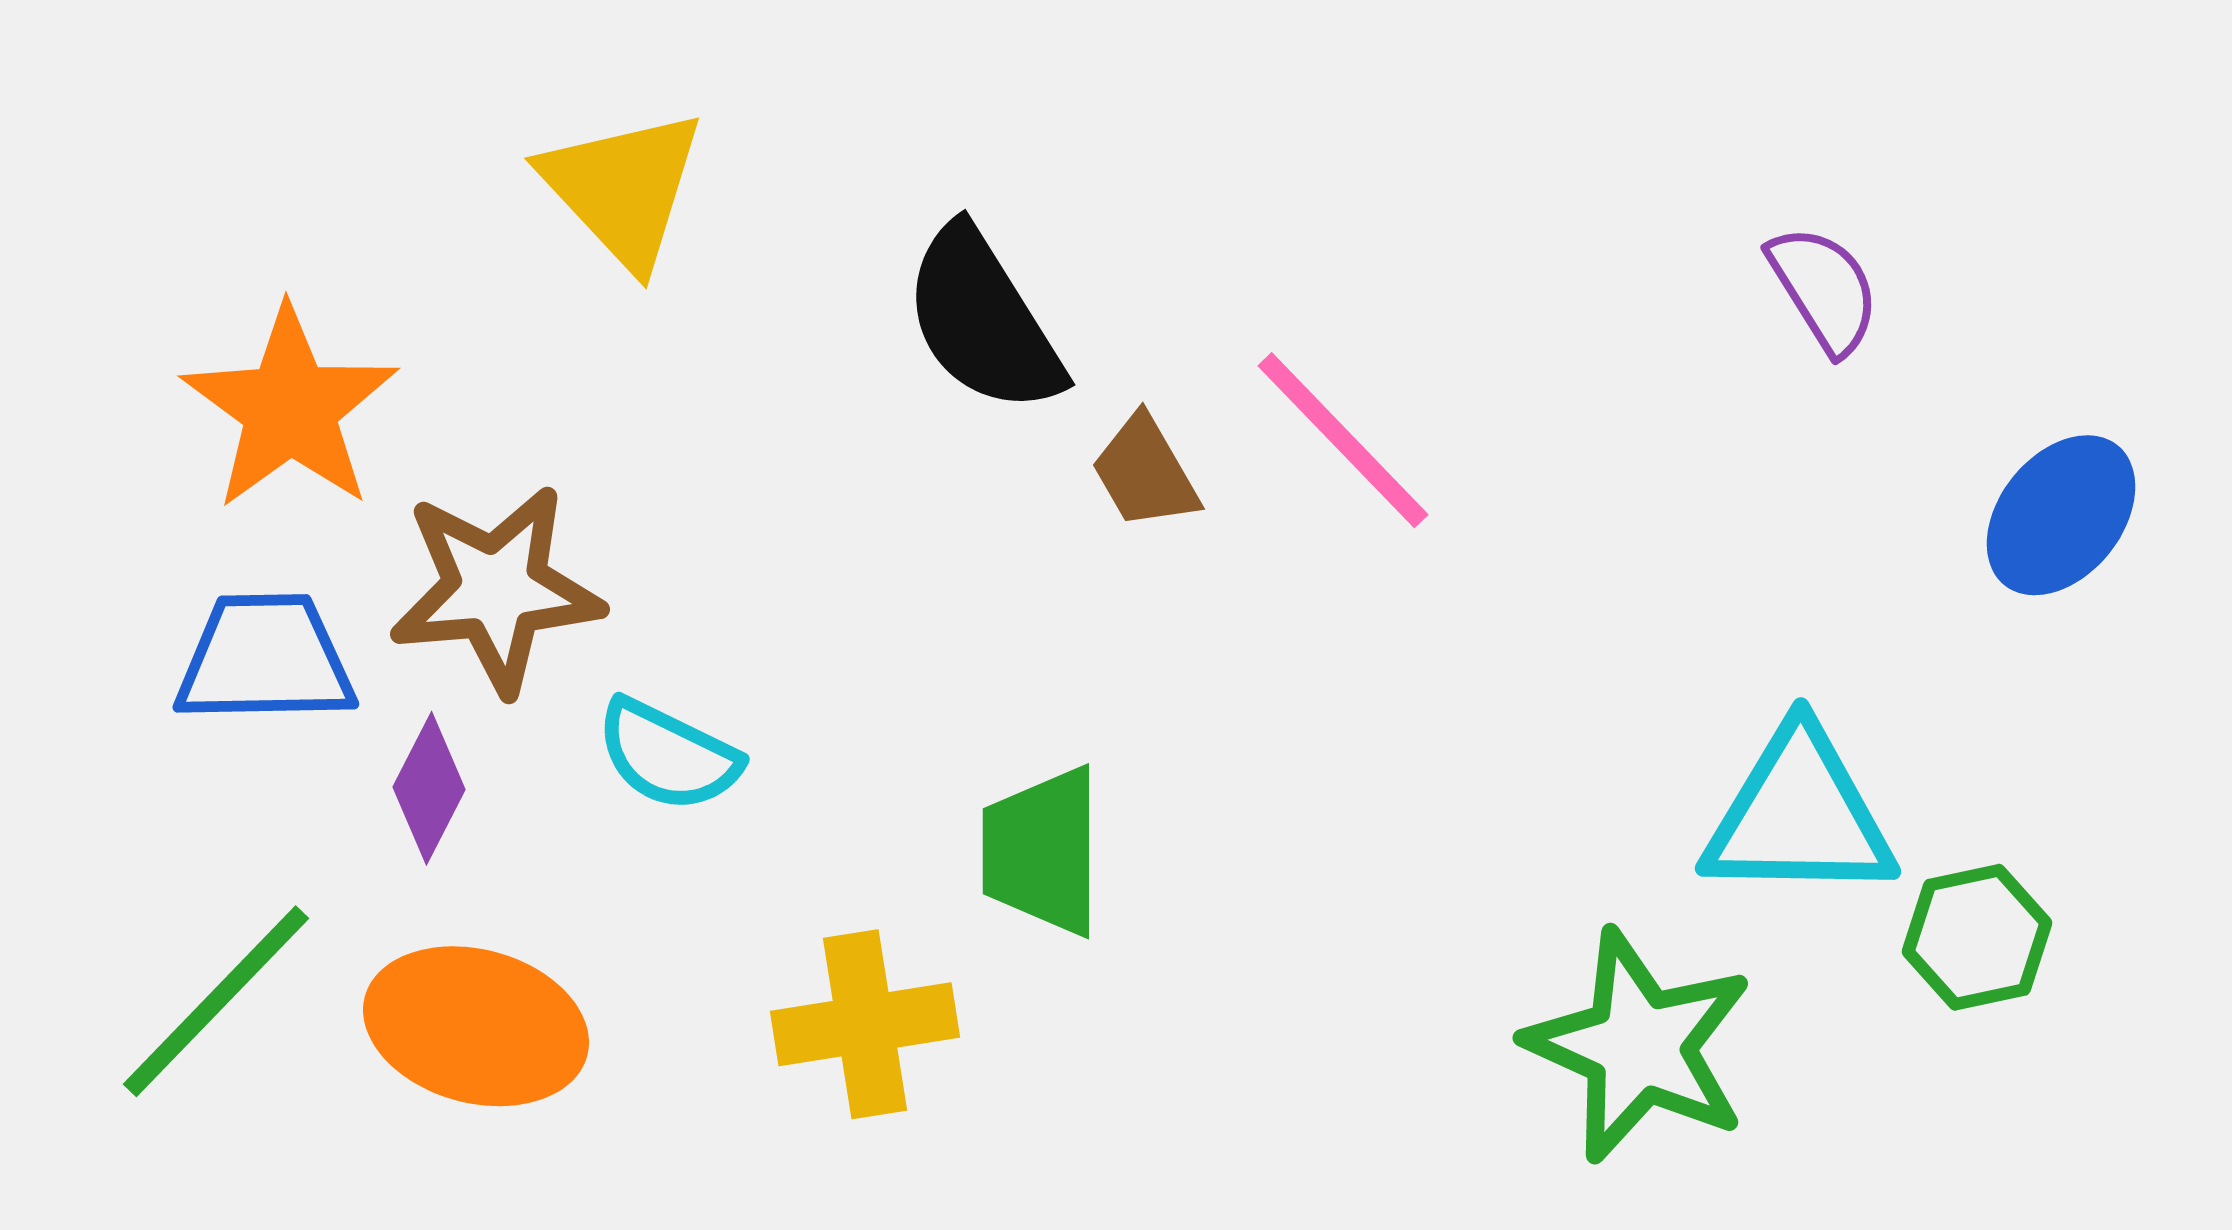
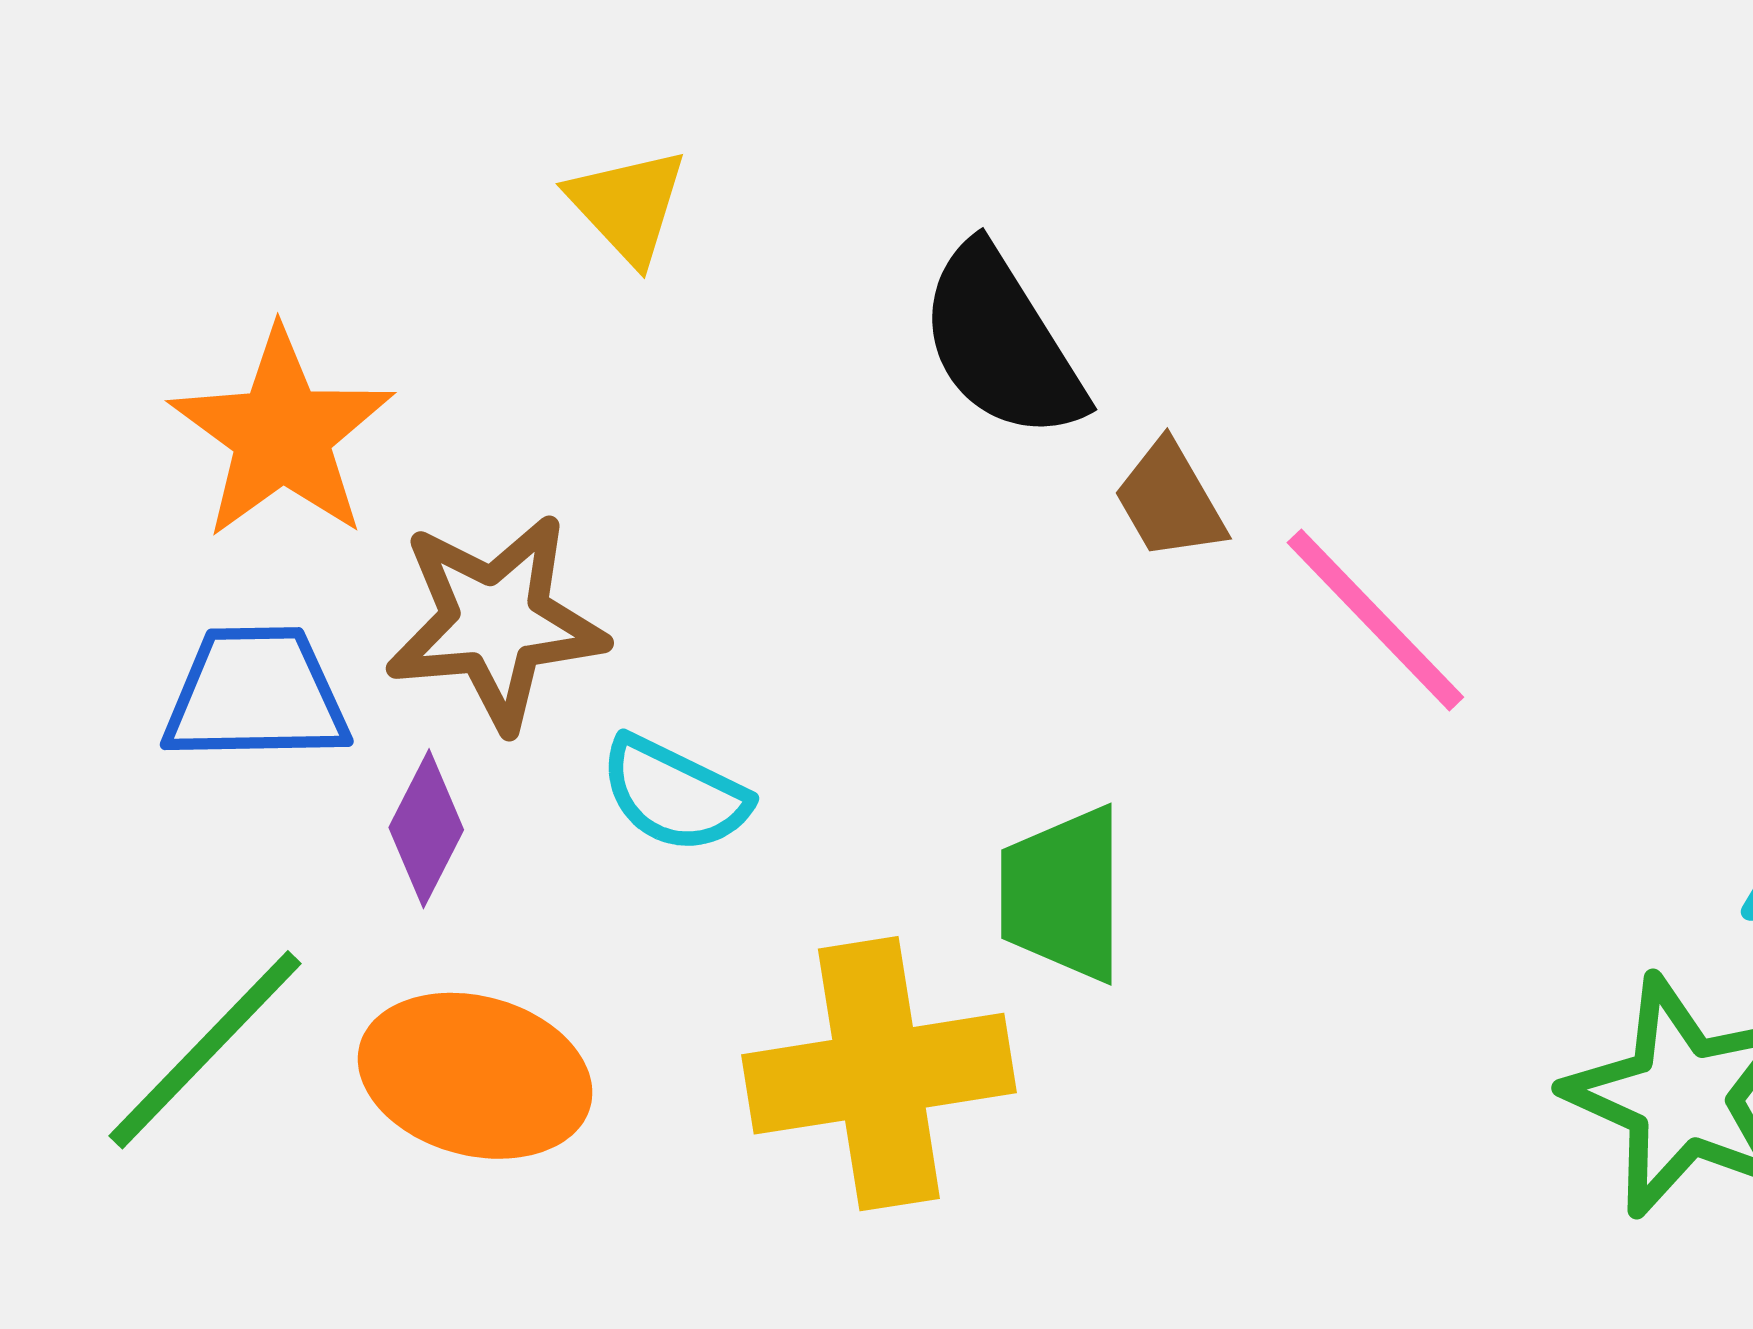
yellow triangle: (623, 188) -> (628, 206), size x0.7
pink line: (1343, 440) -> (1375, 620), moved
yellow cross: (865, 1024) -> (879, 1074), size x1.4

